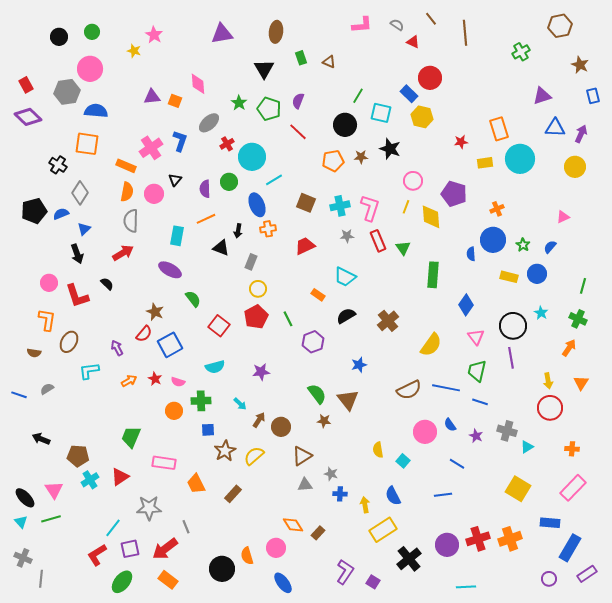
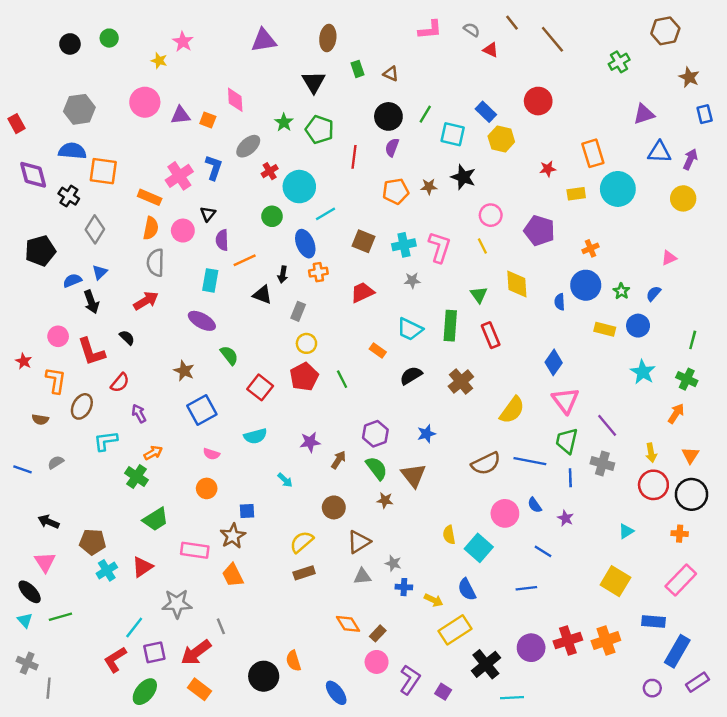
brown line: (465, 33) -> (552, 39), turned -35
pink circle: (90, 69) -> (145, 102), moved
red circle: (430, 78) -> (538, 101), moved
red rectangle: (26, 85) -> (16, 124), moved
purple semicircle: (298, 101) -> (392, 147), moved
blue semicircle: (96, 111) -> (72, 151), moved
purple diamond: (28, 117) -> (33, 175), moved, turned 32
black circle: (345, 125) -> (388, 116), moved
red line: (298, 132) -> (354, 157), turned 54
purple semicircle: (205, 189) -> (222, 240), moved
yellow line: (406, 207) -> (482, 246), turned -48
blue semicircle: (61, 214) -> (72, 280), moved
yellow diamond: (431, 217) -> (517, 284), moved
red rectangle: (378, 241) -> (491, 335), moved
green rectangle: (433, 275) -> (450, 326), moved
cyan star: (541, 313) -> (643, 372), size x1.5
black circle: (513, 326) -> (691, 494), moved
red semicircle: (144, 334) -> (120, 383), moved
pink triangle: (476, 337) -> (566, 400), size x1.4
purple hexagon: (313, 342) -> (375, 434), moved
purple line: (511, 358) -> (607, 425), turned -30
red star: (155, 379) -> (24, 361), moved
green cross: (201, 401) -> (137, 477), moved, turned 36
blue line: (480, 402) -> (570, 478), turned 70
brown arrow: (259, 420) -> (339, 460), moved
gray cross: (507, 431) -> (602, 463), moved
green trapezoid: (131, 437) -> (156, 519), turned -145
brown star: (225, 451) -> (233, 536), moved
cyan square: (403, 461) -> (479, 548), size x1.6
pink triangle: (54, 490) -> (45, 562), moved
brown rectangle: (233, 494) -> (304, 573), moved, turned 30
yellow arrow: (365, 505) -> (434, 600), turned 126
pink circle: (276, 548) -> (377, 662), moved
cyan line: (466, 587) -> (512, 698), moved

